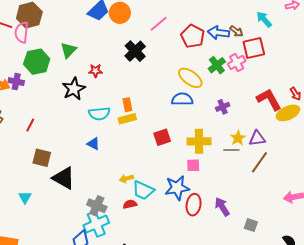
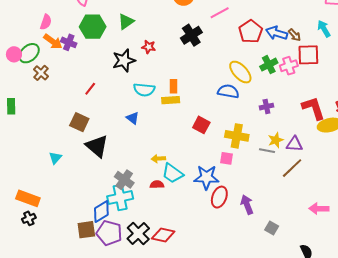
red line: (30, 125) -> (90, 89), moved
red square: (162, 137) -> (201, 125), turned 36

